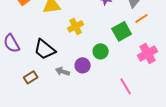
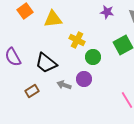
yellow cross: (76, 26) -> (77, 40), turned -35
green circle: (101, 51) -> (93, 57), moved

